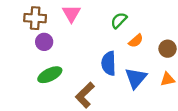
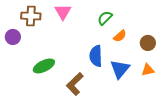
purple circle: (44, 42) -> (13, 37), moved

